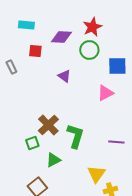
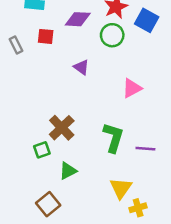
blue square: (117, 66) -> (147, 20), moved, turned 30
gray rectangle: (11, 67) -> (16, 45), moved
green L-shape: (75, 136) -> (113, 138), moved

